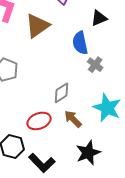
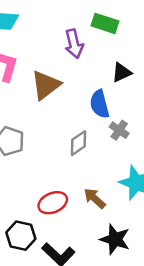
gray diamond: (62, 93) -> (78, 143), moved
black star: (88, 153) -> (115, 239), turned -30

